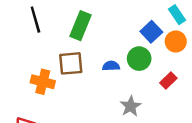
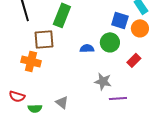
blue square: (151, 32) -> (120, 20), turned -30
brown square: (71, 63) -> (44, 39), moved
gray star: (131, 106) -> (103, 81), turned -30

